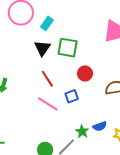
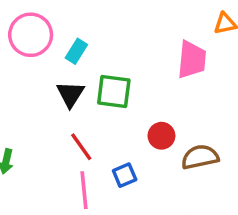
red circle: (85, 73) -> (161, 136), moved
pink line: (48, 104) -> (84, 190), turned 55

